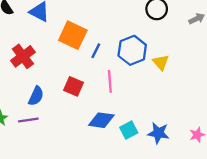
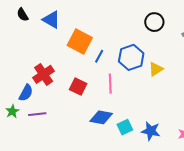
red cross: (23, 56) -> (44, 74), moved
yellow triangle: (161, 62) -> (156, 69), turned 35
blue semicircle: (36, 96) -> (26, 93), moved

